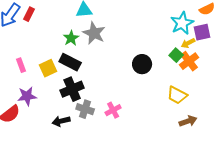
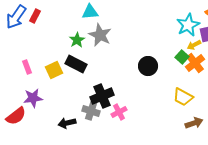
black cross: (72, 89) -> (102, 96), moved

